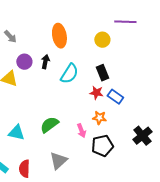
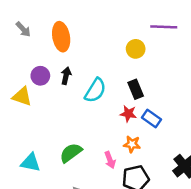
orange ellipse: (59, 36) -> (61, 37), moved
gray arrow: (10, 37) -> (23, 29), moved

